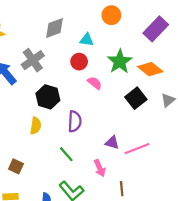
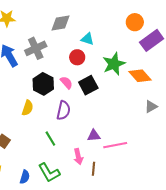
orange circle: (111, 15) -> (135, 22), moved
pink semicircle: (95, 83) -> (66, 83), moved
black square: (136, 98) -> (88, 85), moved
purple triangle: (112, 143) -> (94, 136), turned -32
brown line: (122, 189) -> (93, 169), moved

